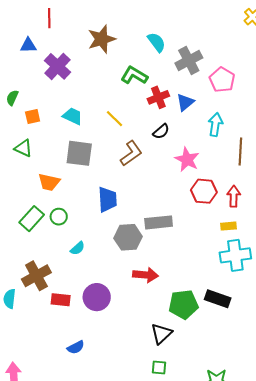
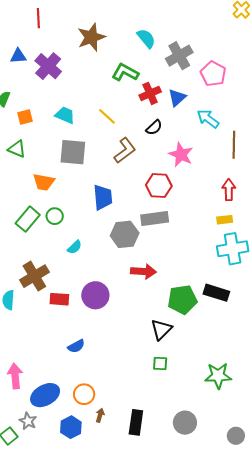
blue triangle: (28, 45) -> (18, 56), moved
cyan arrow: (215, 125) -> (208, 119), turned -60
red hexagon: (204, 191) -> (159, 185), moved

